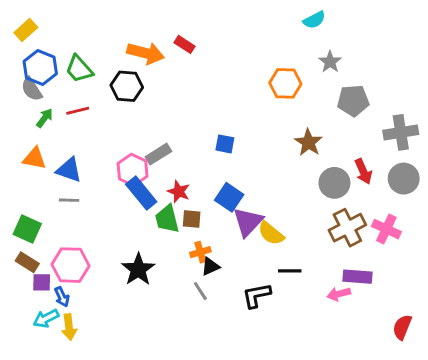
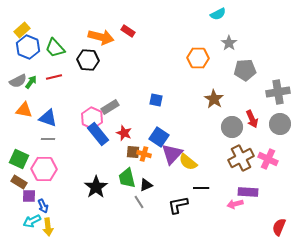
yellow rectangle: (26, 30) -> (22, 30), moved
gray semicircle: (32, 89) -> (18, 81), moved, turned -84
green trapezoid: (167, 219) -> (127, 178), moved
orange cross: (200, 252) -> (144, 154), moved, turned 32
pink hexagon: (70, 265) -> (44, 169), moved

